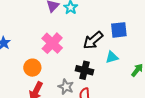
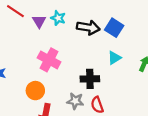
blue square: (119, 30) -> (114, 28), turned -36
black arrow: (93, 40) -> (88, 27), moved, turned -115

